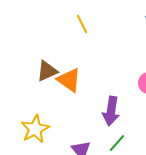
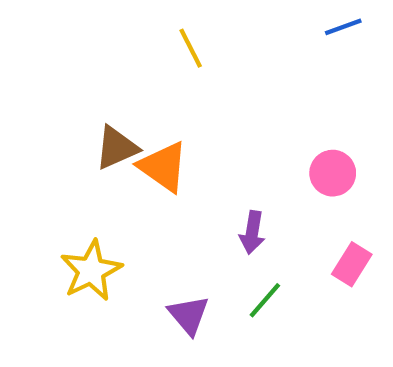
purple arrow: (111, 111) -> (252, 232), size x0.7

